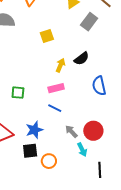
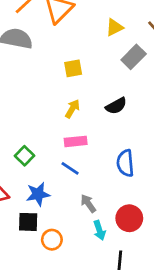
yellow arrow: (60, 65) -> (72, 109), moved
blue semicircle: (99, 86) -> (125, 163), moved
green square: (18, 93) -> (25, 156), moved, turned 32
red circle: (93, 131) -> (129, 218), moved

